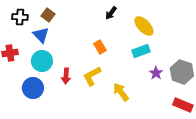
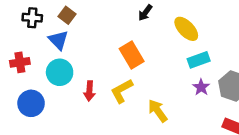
orange rectangle: (100, 47) -> (132, 55), size x1.5
cyan rectangle: (141, 51) -> (199, 60), moved
blue circle: (33, 88) -> (31, 103), moved

